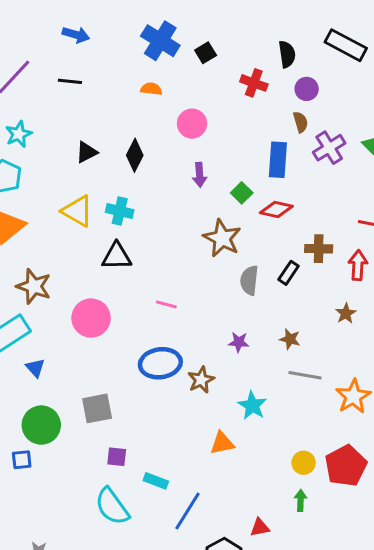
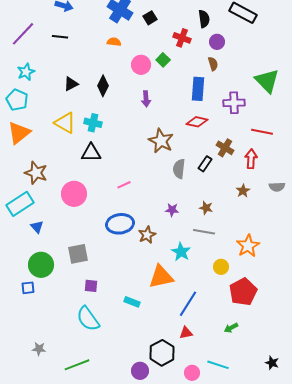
purple cross: (329, 148) -> (234, 103), moved, turned 30
green square: (242, 193) -> (163, 60), moved
brown cross: (319, 249) -> (225, 148), turned 30
pink line: (166, 304) -> (124, 185), turned -40
gray line: (305, 375) -> (204, 232), moved
orange triangle: (222, 443) -> (161, 277), size x1.5
yellow circle: (304, 463) -> (221, 267), moved
cyan rectangle: (156, 481) -> (132, 302), moved
green arrow: (301, 500) -> (231, 328), moved, turned -120
blue line: (187, 511) -> (188, 304), moved

